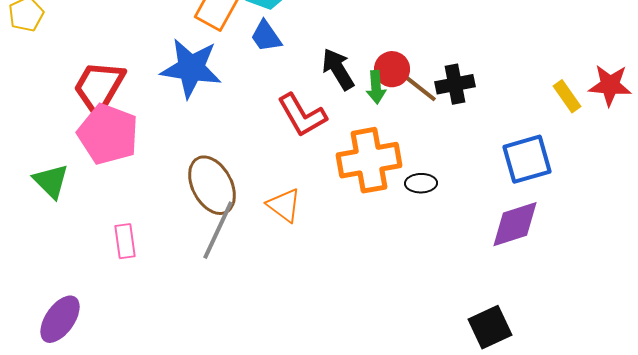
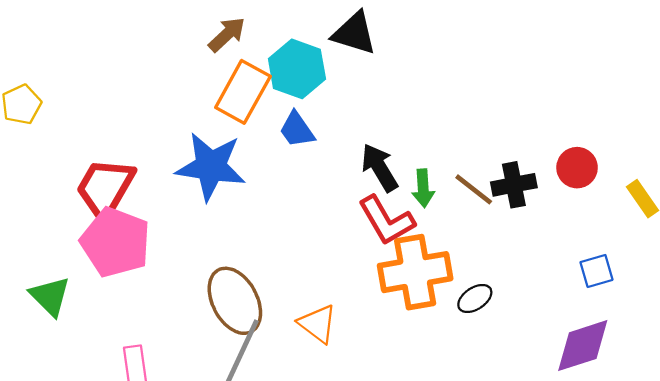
red circle: (392, 69) -> (577, 168), moved
red L-shape: (302, 115) -> (386, 220), moved
blue square: (527, 159) -> (597, 271), size x0.6
black ellipse: (421, 183) -> (475, 299), turned -32

